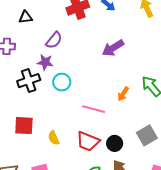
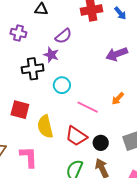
cyan circle: (62, 82) -> (62, 85), moved
yellow semicircle: (54, 138) -> (45, 127), size x1.6

